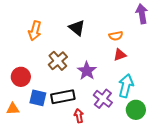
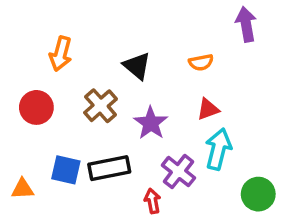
black triangle: (77, 28) -> (137, 66), moved
red triangle: (120, 55) -> (208, 109), moved
red circle: (21, 77) -> (36, 107), moved
green circle: (136, 110) -> (258, 194), moved
red arrow: (79, 116) -> (153, 201), moved

